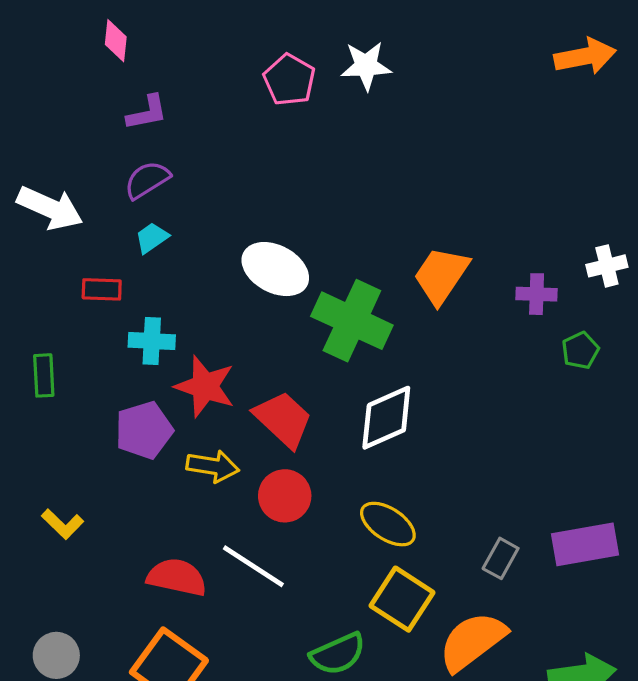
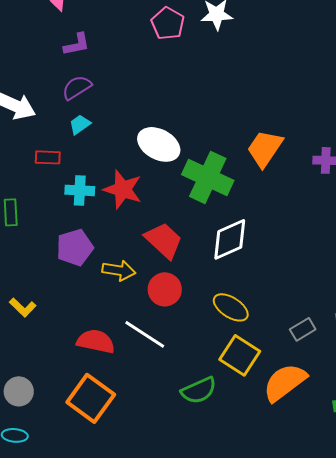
red star: (205, 386) -> (123, 189), moved
gray rectangle: (501, 558) -> (303, 329), turned 30

